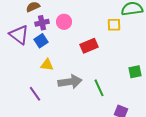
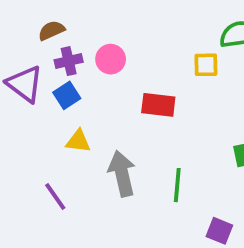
red rectangle: (89, 46) -> (158, 105), turned 30
gray arrow: (70, 82) -> (122, 174), turned -95
green line: (99, 88) -> (177, 185), turned 30

